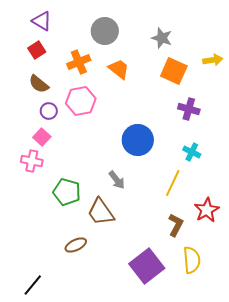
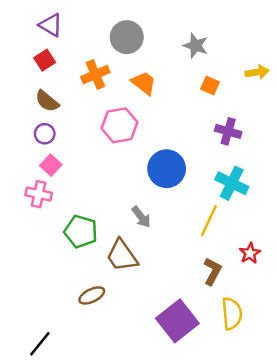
orange square: (174, 71) -> (210, 85), size x0.6
pink hexagon: (81, 101) -> (120, 125), moved
purple circle: (49, 111) -> (45, 134), moved
cyan cross: (192, 152) -> (232, 183), size x1.5
red star: (207, 210) -> (250, 253), size x0.7

